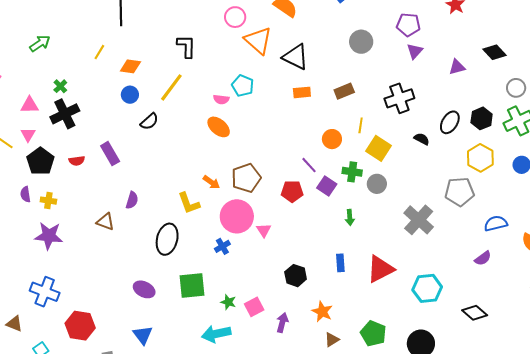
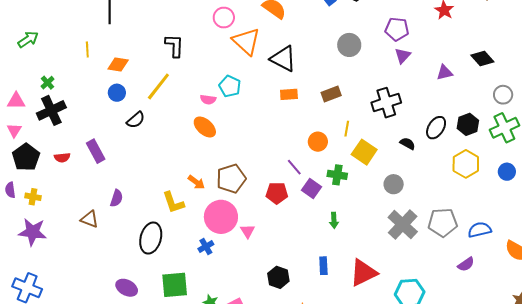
yellow line: (99, 52) -> (87, 49), turned -35
gray circle: (377, 184) -> (394, 184), moved
gray pentagon: (459, 192) -> (443, 222), moved

